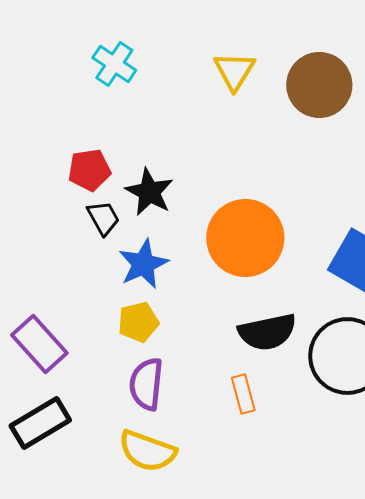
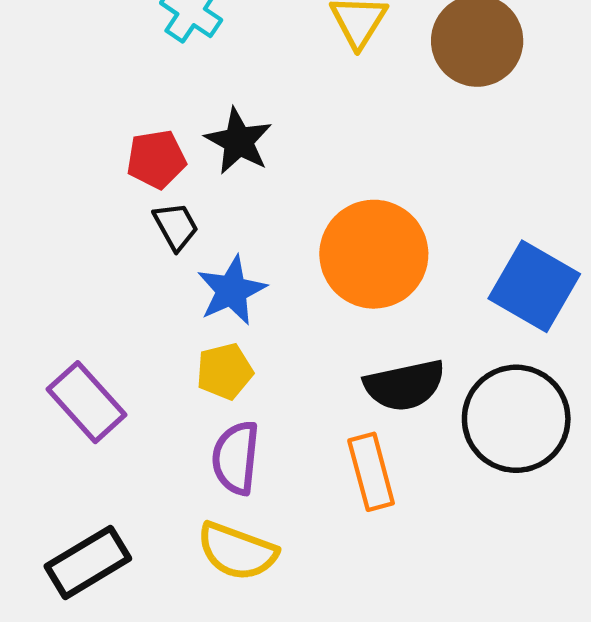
black star: (149, 192) -> (239, 141), moved
orange rectangle: (243, 394) -> (371, 472), size x1.4
black rectangle: (40, 423) -> (88, 562), moved

